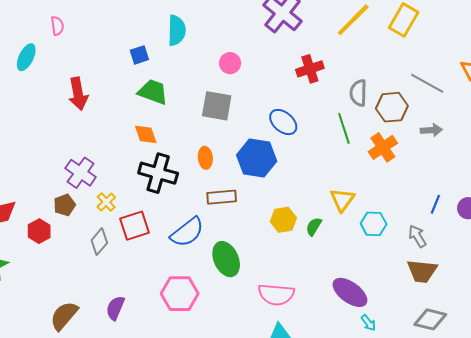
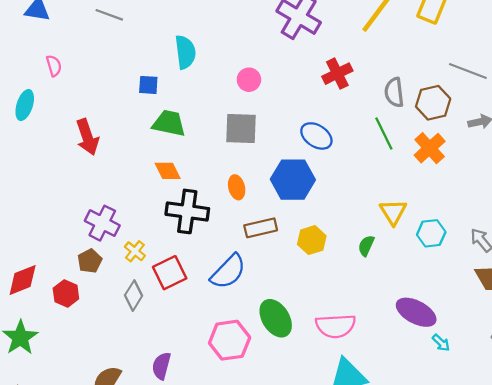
blue square: (139, 55) -> (148, 85), turned 30
yellow hexagon: (283, 220) -> (312, 240), moved
green ellipse: (226, 259) -> (276, 318), moved

